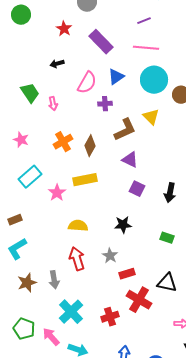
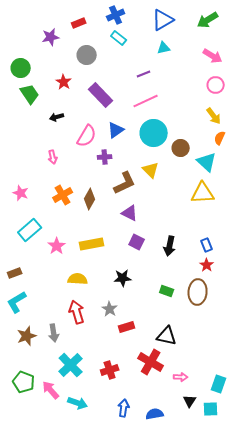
pink line: (146, 48) -> (146, 101), turned -30
green trapezoid: (30, 93) -> (30, 94), moved
yellow rectangle: (85, 180) -> (92, 244), moved
red cross: (139, 300) -> (151, 362), moved

